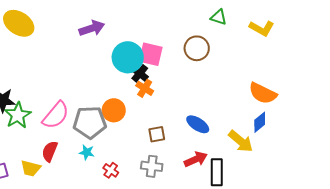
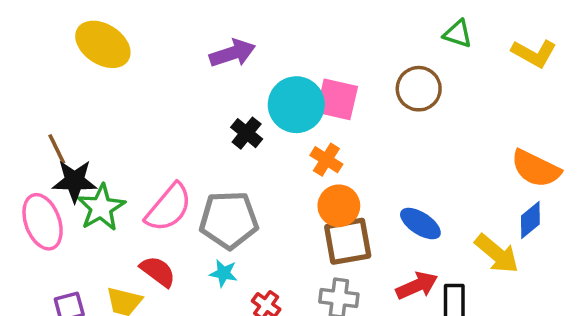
black cross: (140, 73) -> (247, 133), moved
orange circle: (114, 110) -> (339, 206), moved
brown square: (157, 134) -> (348, 241), size x1.6
red semicircle: (50, 151) -> (158, 271), turned 105

